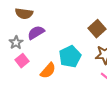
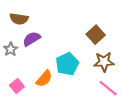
pink square: (22, 61) -> (17, 86), moved

